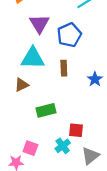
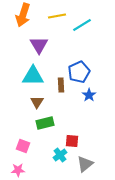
blue pentagon: (69, 35) -> (79, 72), moved
brown triangle: (22, 85) -> (37, 102), moved, turned -32
pink square: (30, 148) -> (23, 146), moved

